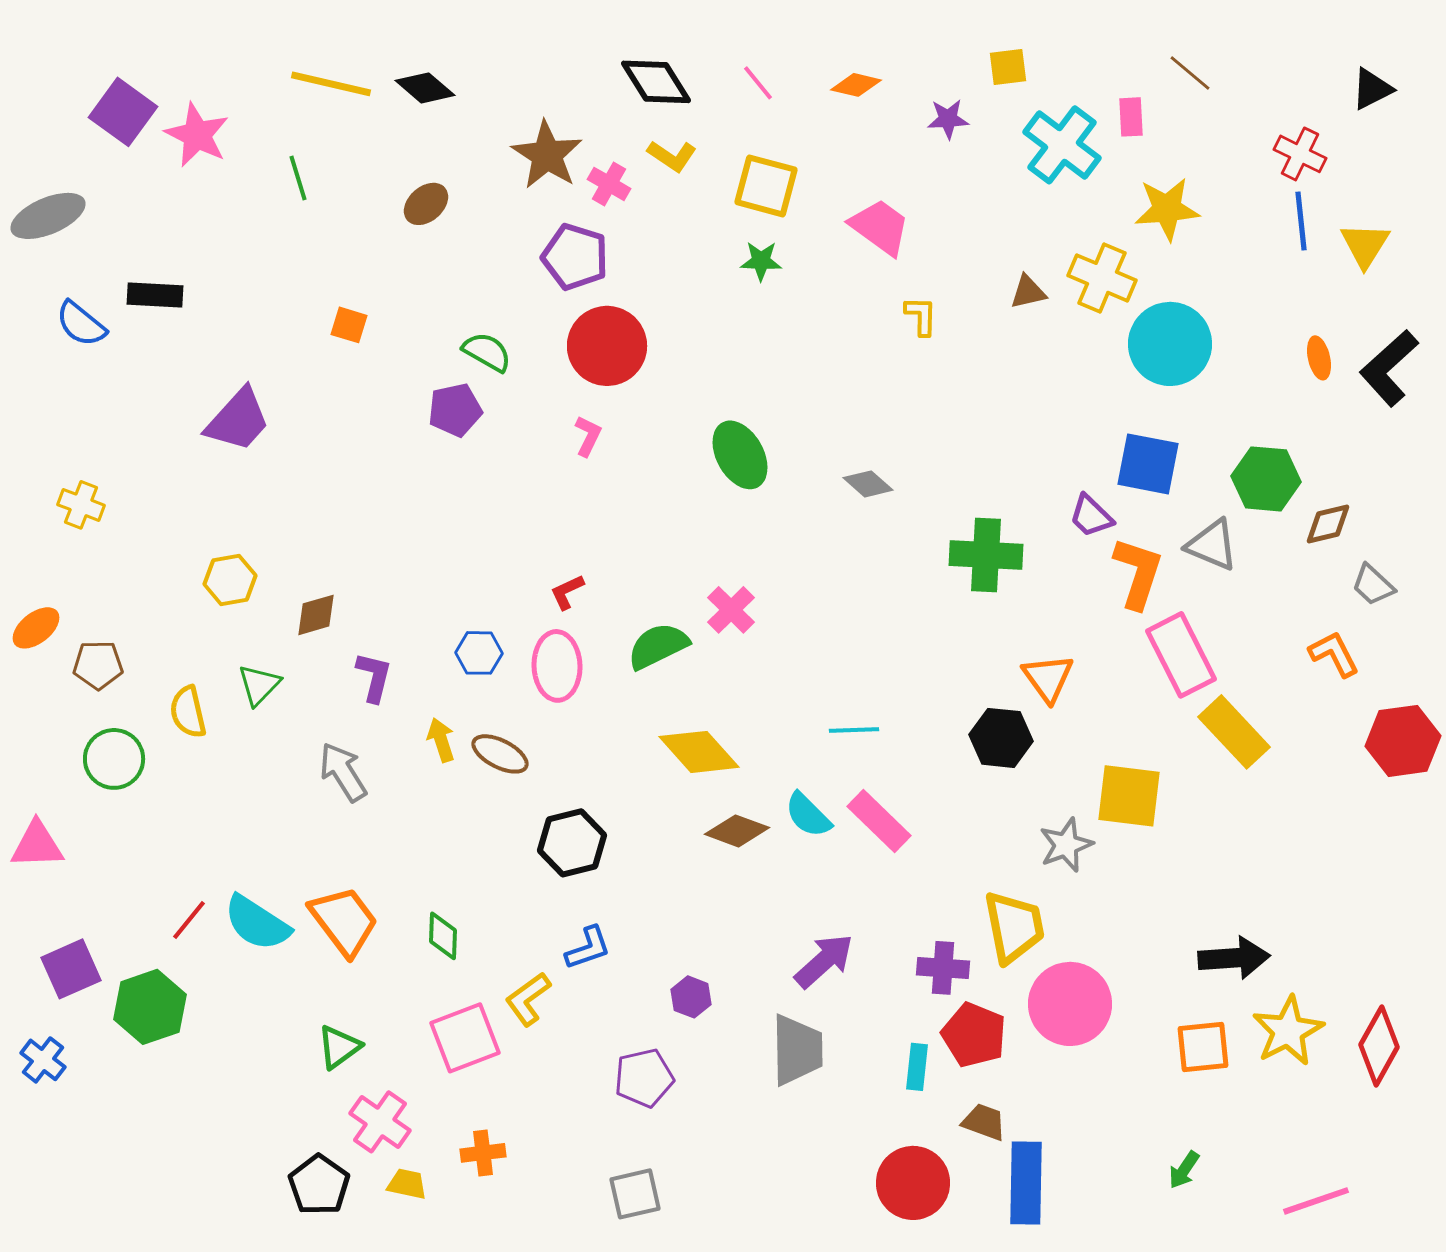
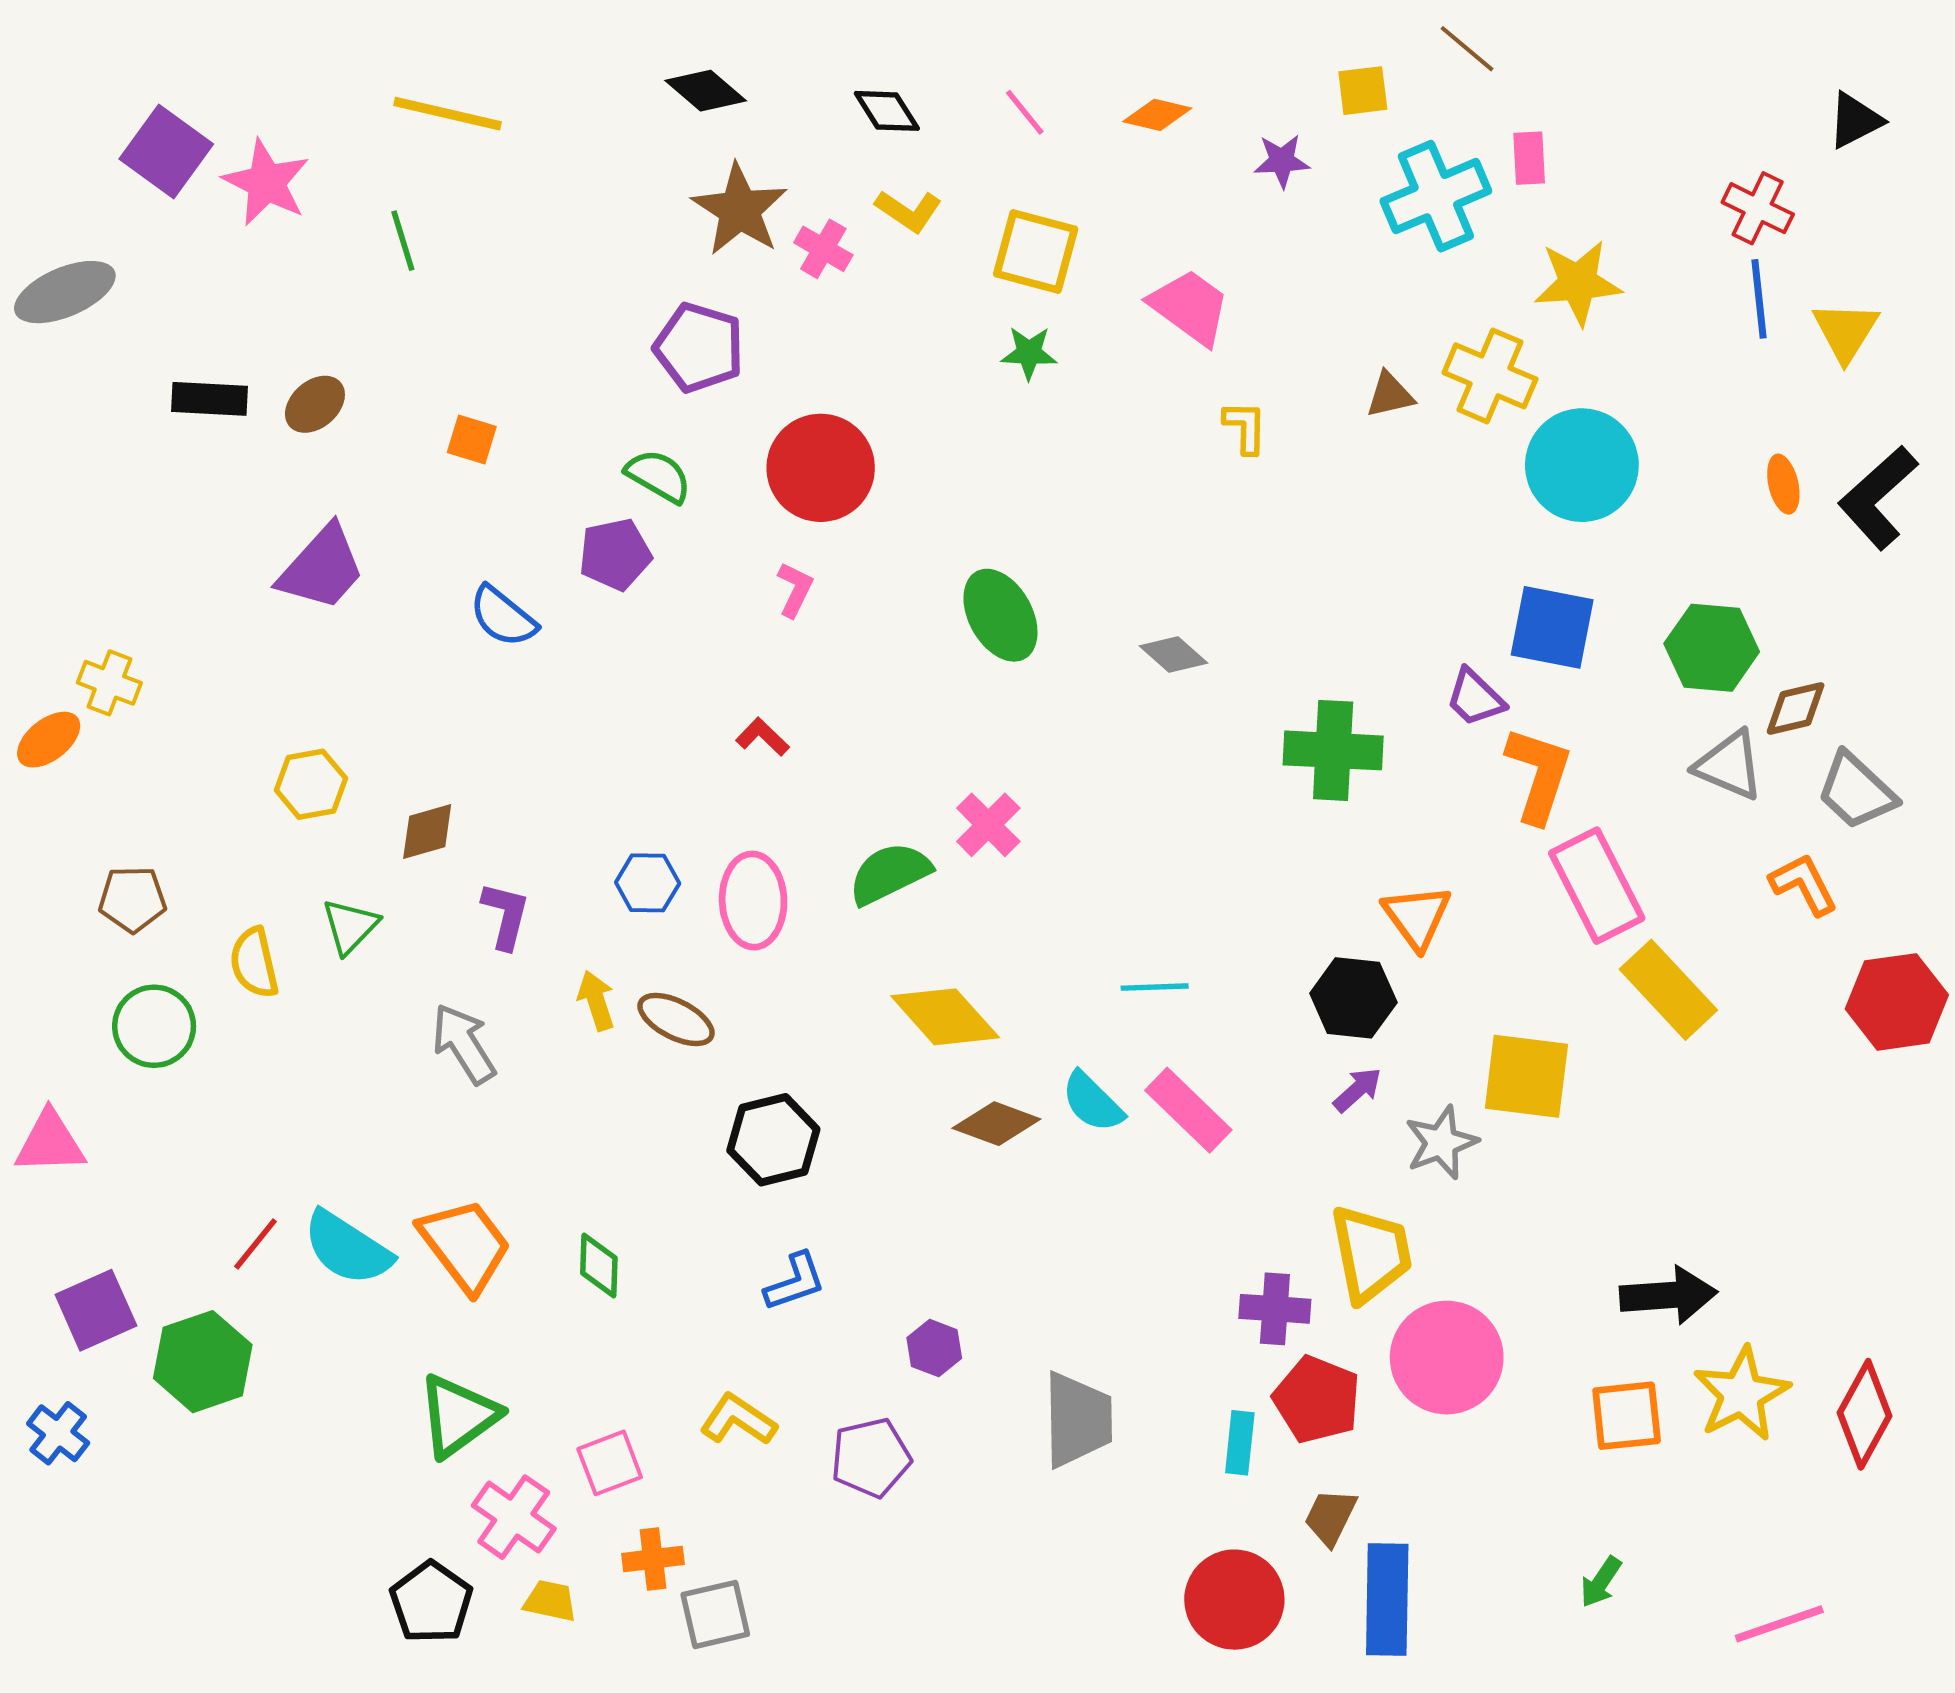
brown line: (1190, 73) -> (1467, 49), moved
black diamond: (656, 82) -> (887, 111), size x0.7
black diamond: (425, 88) -> (706, 91), moved
cyan cross: (1062, 145) -> (1436, 196), turned 30
brown ellipse: (426, 204) -> (315, 404), moved
purple pentagon: (575, 257) -> (699, 347), moved
blue semicircle: (81, 324) -> (503, 617), moved
gray triangle: (1212, 545) -> (1729, 765), moved
gray trapezoid: (1373, 585) -> (1856, 791), size x1.4
red L-shape: (567, 592) -> (763, 737), moved, turned 69
orange ellipse: (36, 628) -> (49, 740), moved
purple arrow: (824, 961) -> (1357, 1090), moved, size x0.6
yellow L-shape: (528, 999) -> (738, 1420), moved, turned 70
pink square: (465, 1038) -> (610, 1463), moved, size x0.7
green triangle: (339, 1047) -> (458, 1416), size x1.4
brown trapezoid: (984, 1122) -> (1330, 1517), turned -84
gray square: (635, 1194) -> (715, 1614), moved

